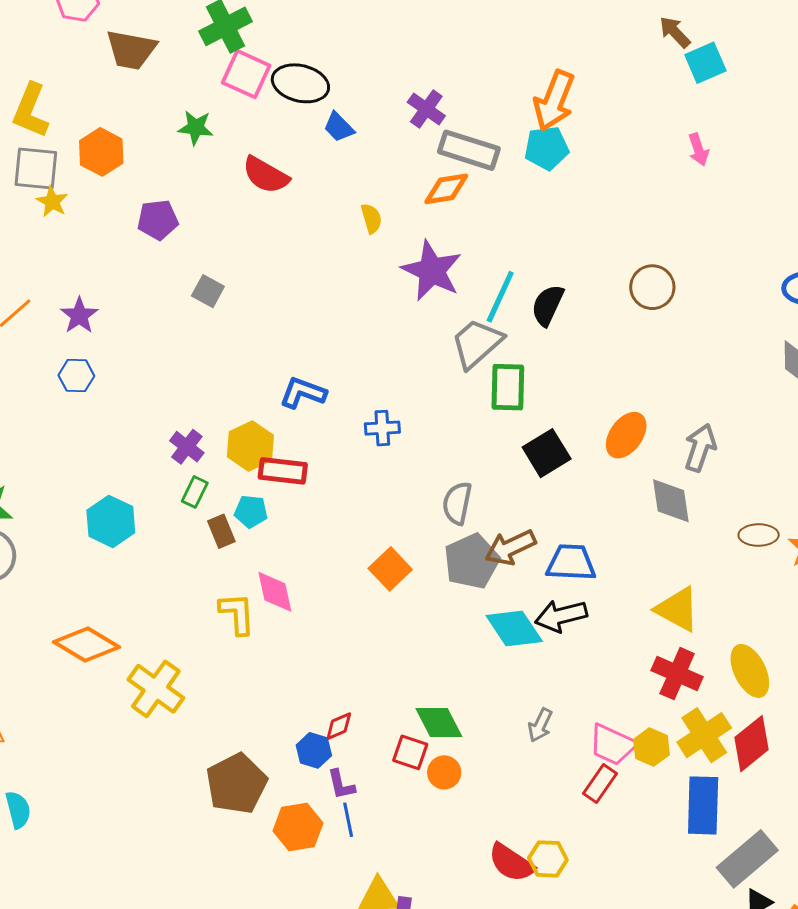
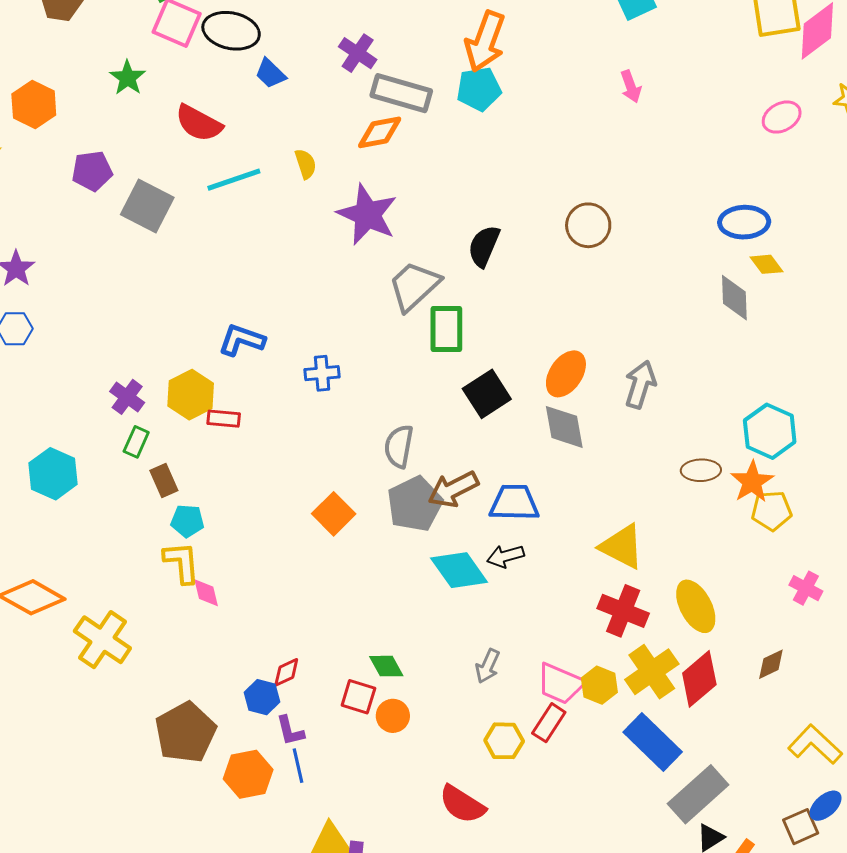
green star: (196, 128) -> (128, 78), turned 30
gray square: (208, 291) -> (147, 206), moved, size x1.6
cyan line: (500, 297) -> (234, 180), moved, turned 48
red rectangle: (283, 471) -> (224, 419), size x0.7
gray diamond: (671, 501) -> (564, 427), moved
cyan pentagon: (251, 512) -> (187, 521), moved
pink diamond: (275, 592) -> (206, 593), moved, size x0.7
black arrow: (561, 616) -> (505, 556), size x0.7
green diamond: (439, 723) -> (386, 666), size x0.7
blue rectangle: (703, 805) -> (653, 742), turned -46
yellow hexagon: (548, 859) -> (504, 741), moved

